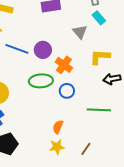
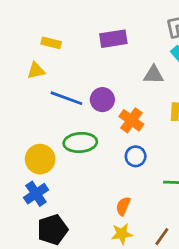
gray triangle: (80, 32) -> (154, 75), turned -49
green ellipse: (41, 81) -> (80, 142), moved

